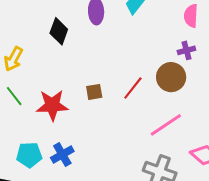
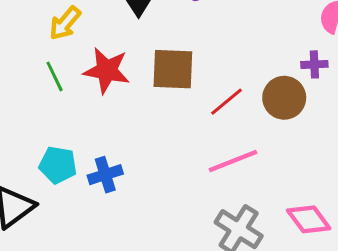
brown square: (94, 92) -> (173, 69), moved, size x1.8
red star: (52, 105) -> (107, 70), moved
pink line: (166, 125) -> (233, 161), moved

